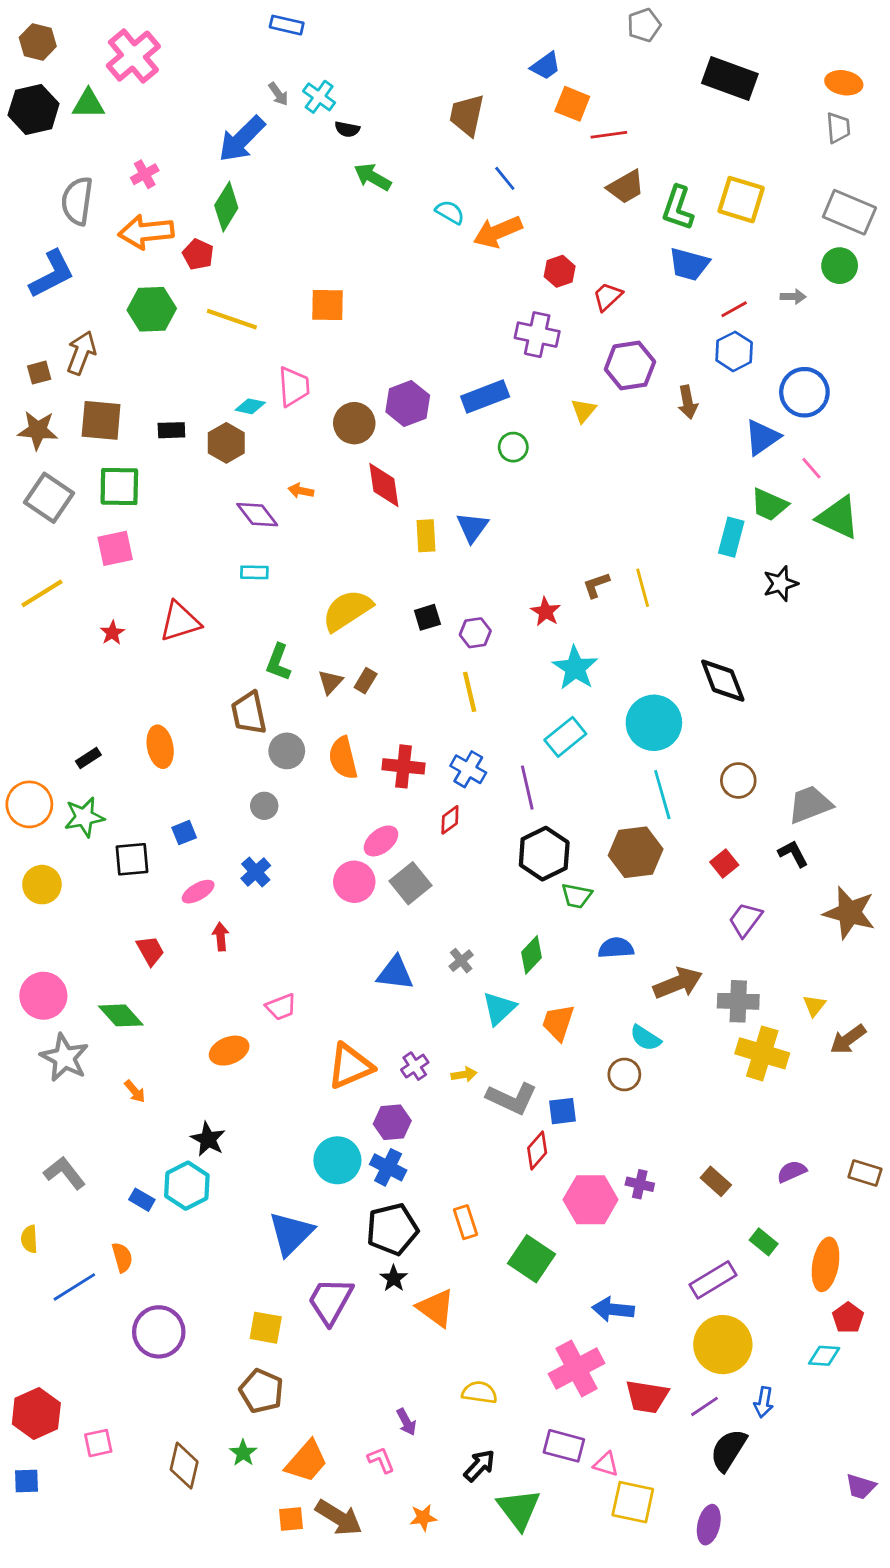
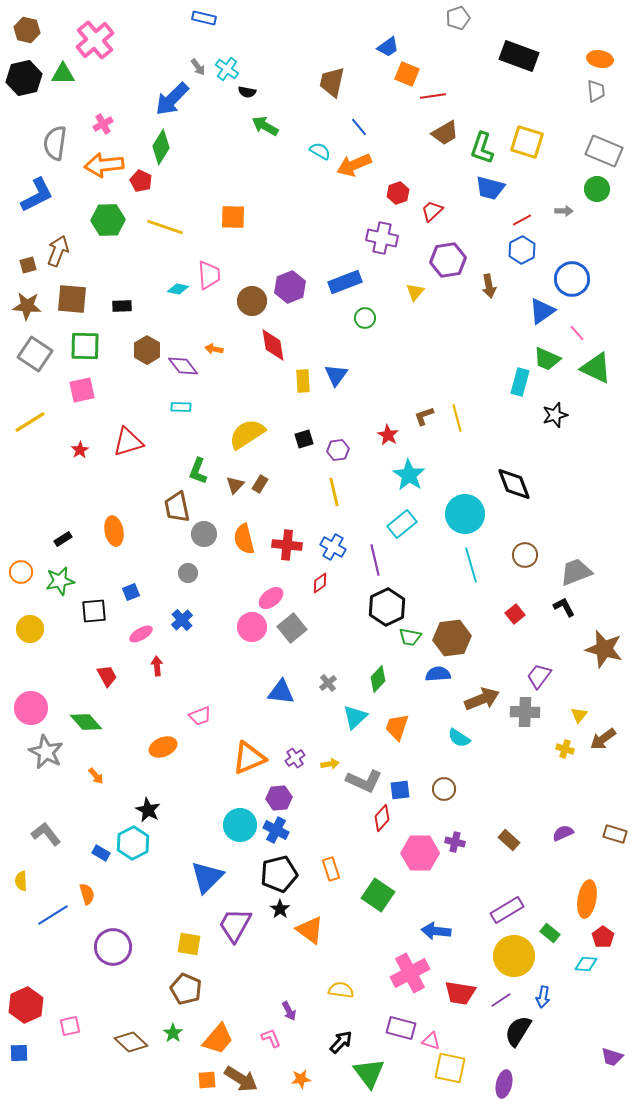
brown hexagon: (226, 443) -> (147, 350), moved
orange circle: (29, 804) -> (21, 572), size x0.7
brown hexagon: (636, 852) -> (452, 638), moved
purple trapezoid: (745, 920) -> (539, 676), moved
yellow cross: (762, 1053) -> (565, 749), moved, size x0.5
brown circle: (624, 1074) -> (444, 789), moved
green rectangle: (764, 1242) -> (550, 933), moved
brown diamond: (184, 1466) -> (131, 1042), turned -60

